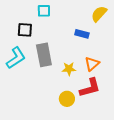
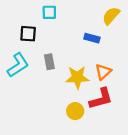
gray rectangle: (44, 55) -> (49, 62), size x0.6
yellow star: (69, 69) -> (77, 77), size x1.5

